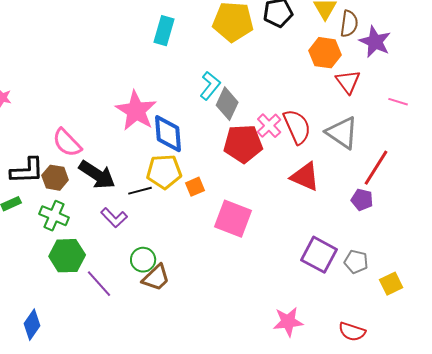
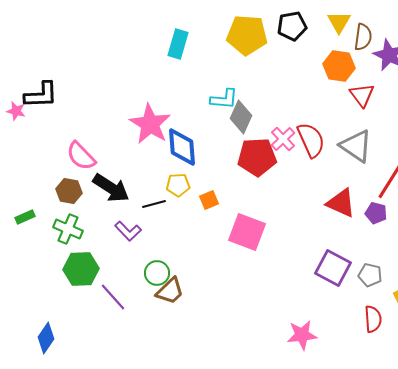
cyan L-shape: (210, 86) -> (224, 99), turned 56
black L-shape: (27, 171) -> (41, 95), moved
yellow pentagon: (164, 172) -> (178, 185), size x0.7
red triangle: (305, 177) -> (341, 203), moved
red semicircle: (352, 332) -> (373, 319), moved, turned -112

